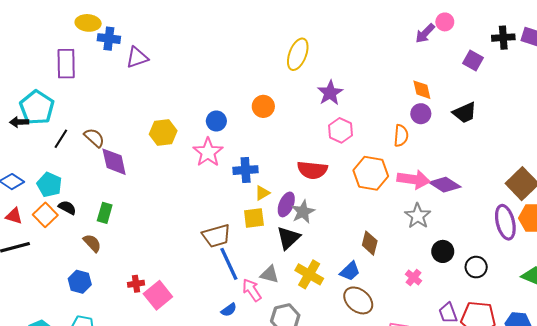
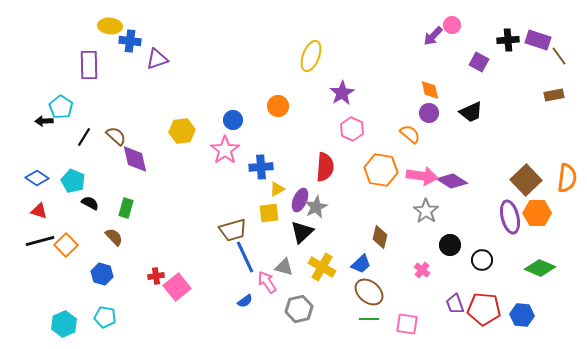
cyan pentagon: (37, 107) -> (61, 107), size x0.7
orange semicircle: (401, 136) -> (410, 134), turned -55
red semicircle: (312, 170) -> (325, 167), turned -92
orange square: (45, 215) -> (66, 245), moved

